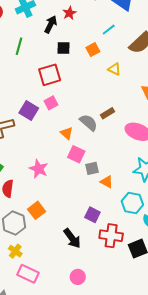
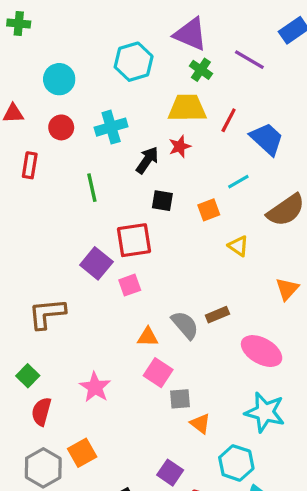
green line: (19, 46) -> (92, 188), turned -36
purple square: (29, 111) -> (96, 263), moved
orange triangle: (67, 133) -> (148, 337), turned -48

